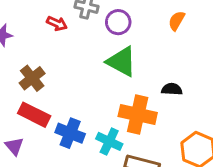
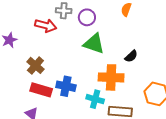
red arrow: (57, 23) -> (46, 26), size x1.5
black semicircle: (172, 89) -> (131, 56), turned 144
blue cross: (70, 133) -> (66, 86), moved

